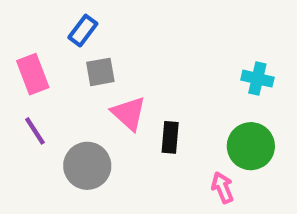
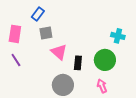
pink rectangle: (33, 74) -> (15, 34), turned 30
green circle: (251, 146) -> (105, 60), moved
gray circle: (87, 166) -> (63, 85), moved

